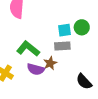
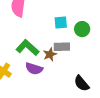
cyan square: (65, 30) -> (61, 22), moved
brown star: (50, 63) -> (50, 54), moved

